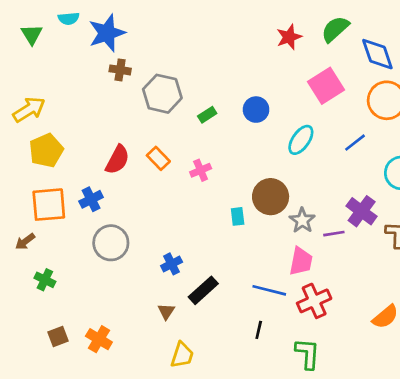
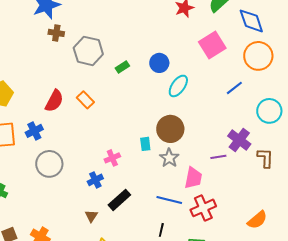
cyan ellipse: (301, 140) -> (178, 86), moved
pink cross: (201, 170) -> (112, 158), moved
gray star: (302, 220) -> (169, 158), moved

